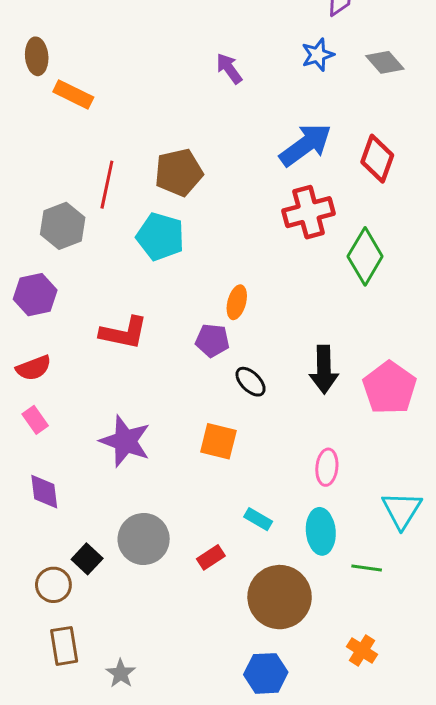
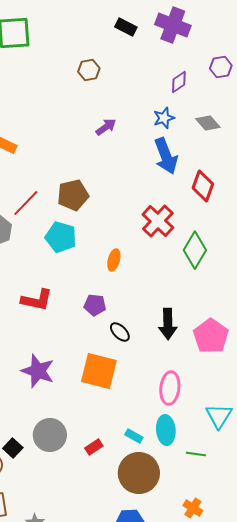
purple arrow: (229, 69) -> (106, 127), turned 90
blue arrow: (305, 145) -> (166, 156), moved, turned 105
red line: (107, 185) -> (26, 203), turned 32
red cross: (309, 212) -> (158, 221), turned -32
orange ellipse: (237, 302) -> (114, 260), moved
orange square: (218, 441) -> (99, 371), size x1.5
pink ellipse: (327, 467) -> (170, 388), size x1.4
cyan rectangle: (258, 519) -> (134, 436), moved

